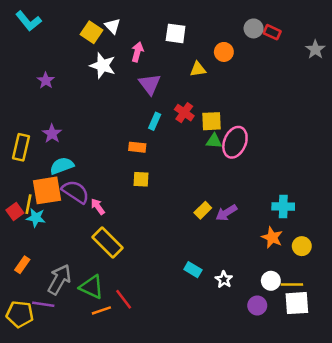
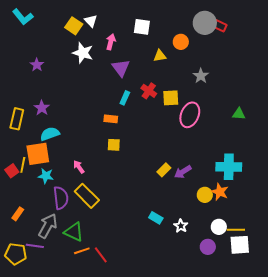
gray circle: (254, 28) -> (205, 23), size x1.5
gray star: (315, 49) -> (201, 76), moved
green triangle: (214, 141) -> (239, 114), moved
purple semicircle: (75, 192) -> (61, 198), moved, turned 50
cyan cross: (283, 207) -> (229, 167), size x1.4
cyan star: (36, 218) -> (46, 176), moved
yellow circle: (302, 246) -> (205, 195), moved
red line: (124, 299) -> (101, 255), moved

